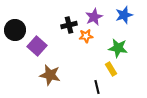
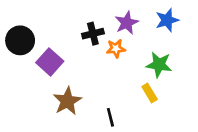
brown star: (50, 75) -> (67, 101), turned 30
black line: (97, 87) -> (110, 117), moved

